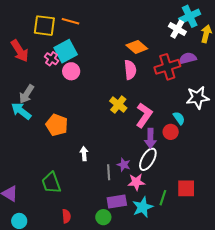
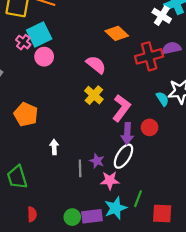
pink semicircle: (130, 70) -> (96, 65), moved, turned -48
cyan semicircle: (179, 118) -> (162, 99), moved
red square: (186, 188) -> (162, 214), moved
purple rectangle: (117, 202) -> (92, 216), moved

